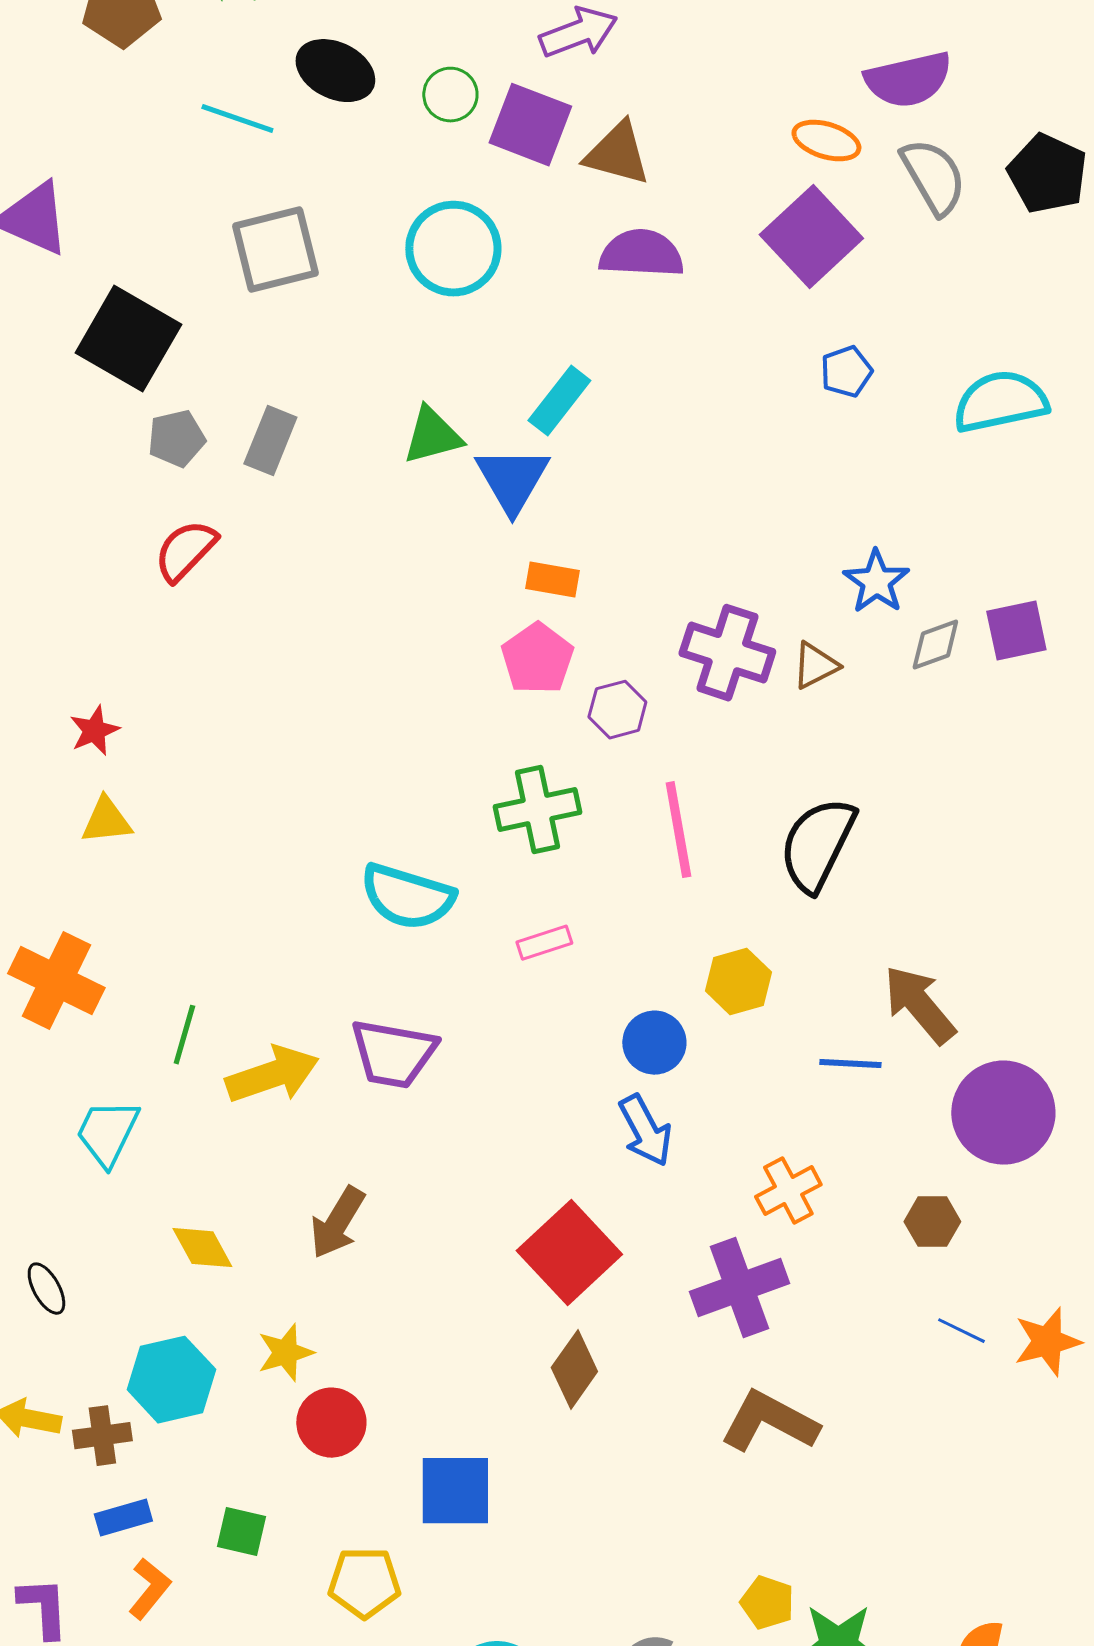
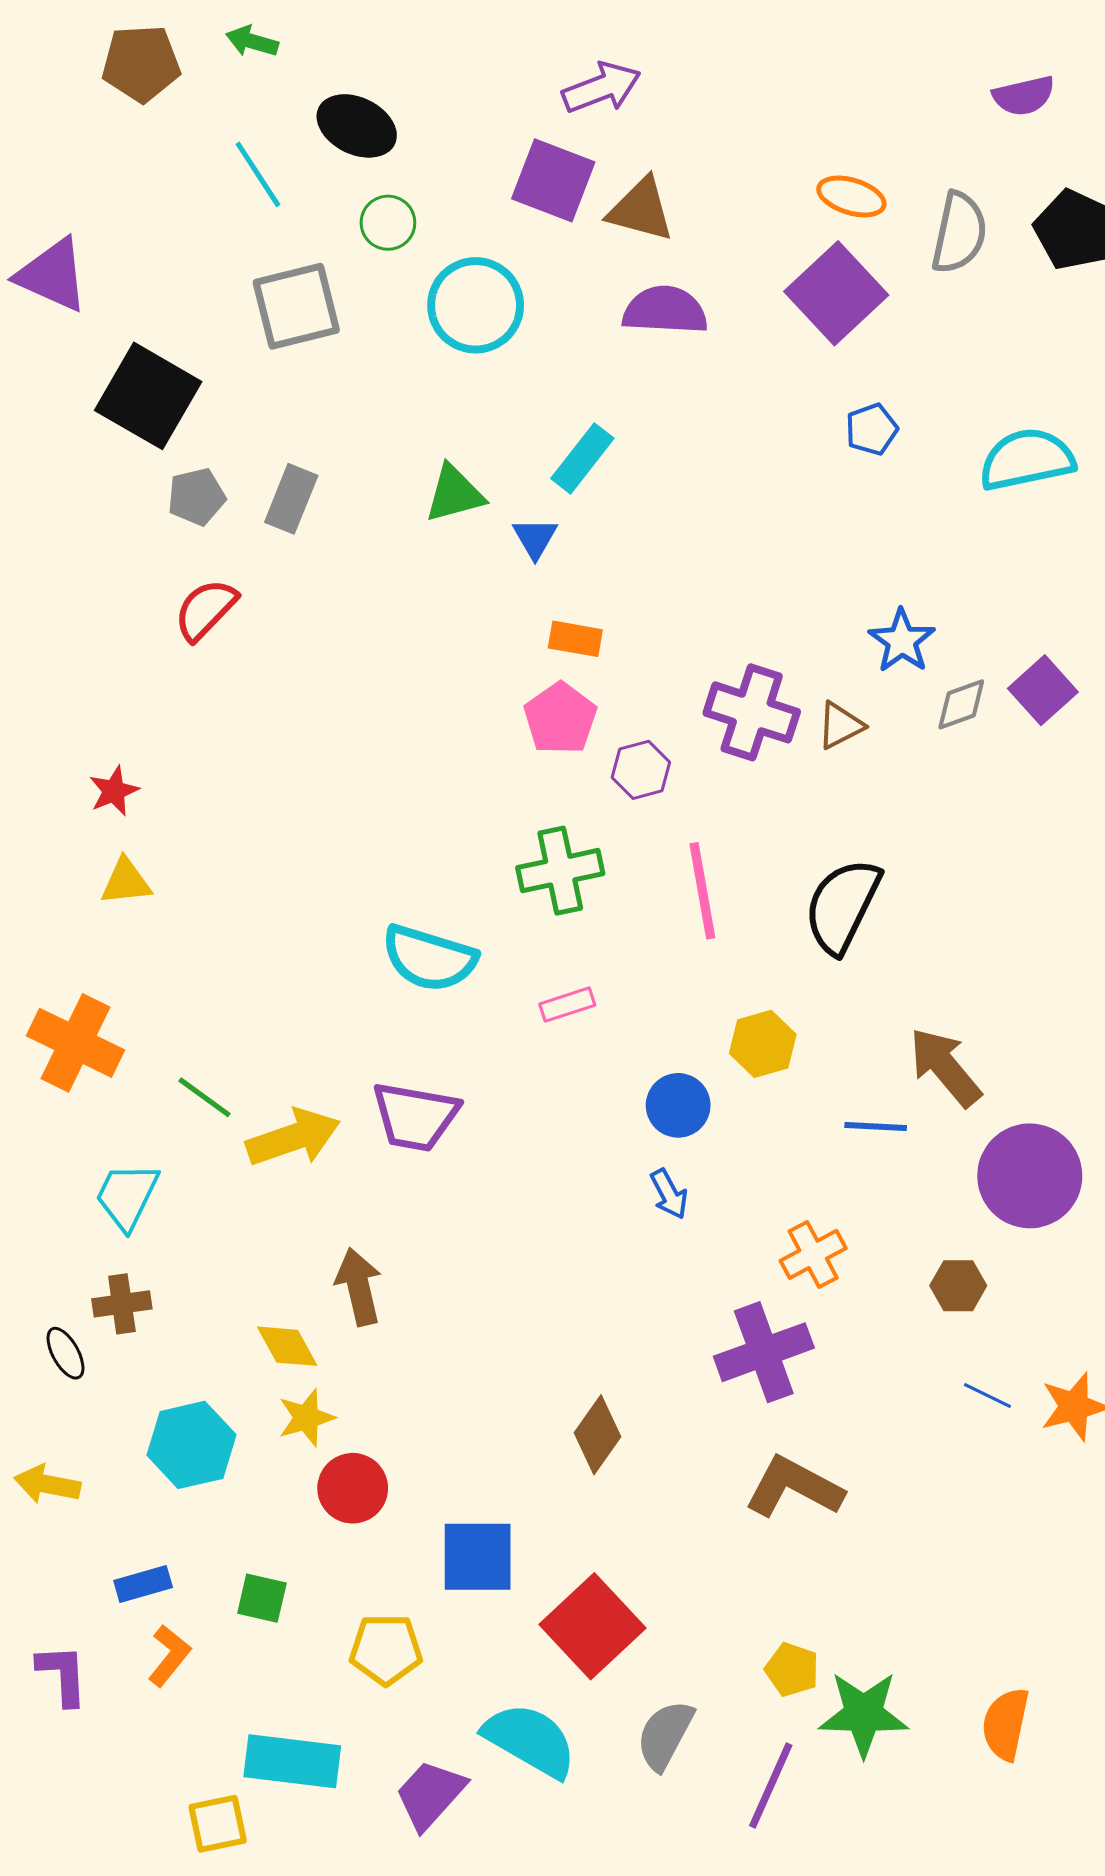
purple semicircle: (908, 80) -> (1024, 96), moved, size x0.7
green circle: (450, 95) -> (388, 223), moved
cyan line: (237, 119) -> (258, 174), turned 38
gray semicircle: (933, 177) -> (959, 233), turned 42
blue triangle: (512, 480) -> (535, 538), size x0.6
purple square: (1016, 631) -> (1043, 690), turned -30
green line: (184, 1035) -> (205, 1097), turned -70
blue arrow: (645, 1131) -> (669, 1194), size x0.7
brown arrow: (337, 1223) -> (359, 1287), turned 136
yellow diamond: (202, 1248) -> (287, 1346), moved
red square: (569, 1253) -> (592, 1626), moved
brown cross: (102, 1436) -> (122, 1304), moved

